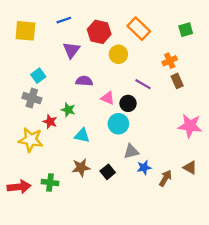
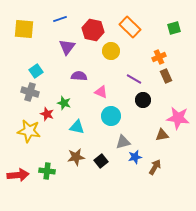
black circle: (128, 103) -> (143, 100), moved
brown triangle: (190, 168) -> (162, 135), moved, turned -40

